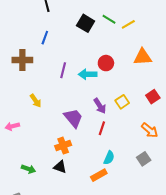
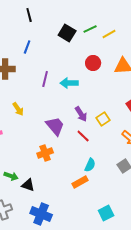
green line: (109, 19) -> (90, 29), turned -56
red circle: (106, 63) -> (93, 63), moved
yellow square: (122, 102) -> (103, 119), moved
red line: (102, 128) -> (83, 136), turned -64
black triangle: (60, 167) -> (28, 185), moved

